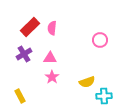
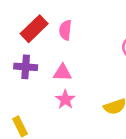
purple cross: (24, 54) -> (26, 67), turned 35

